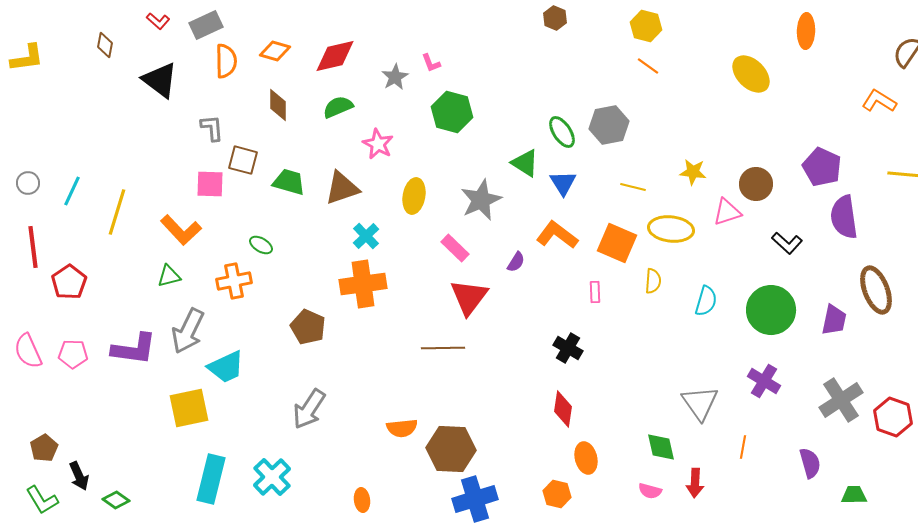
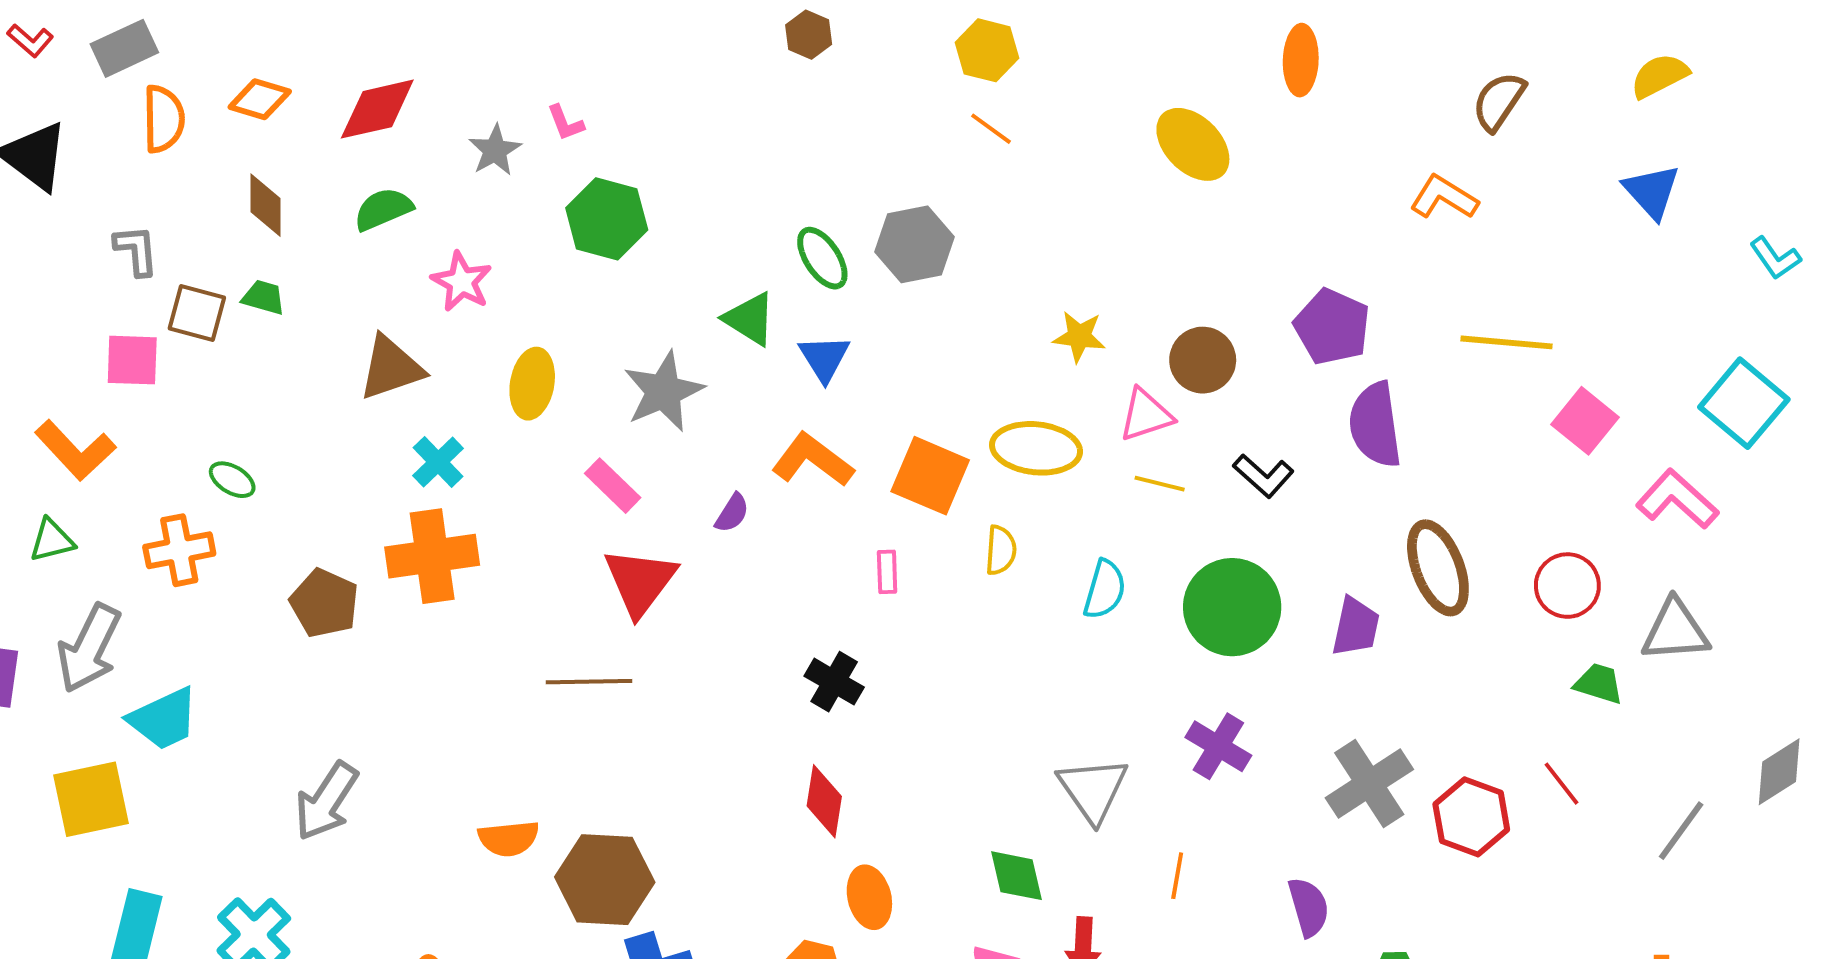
green trapezoid: (289, 182) -> (264, 297), moved, size x0.7
yellow line: (633, 187) -> (1160, 484), moved
brown pentagon: (308, 327) -> (324, 603), moved

